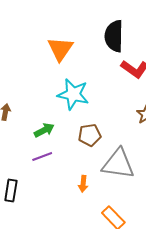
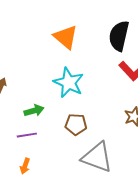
orange triangle: (60, 49) -> (66, 37), turned -36
orange arrow: (83, 184) -> (25, 166), moved

